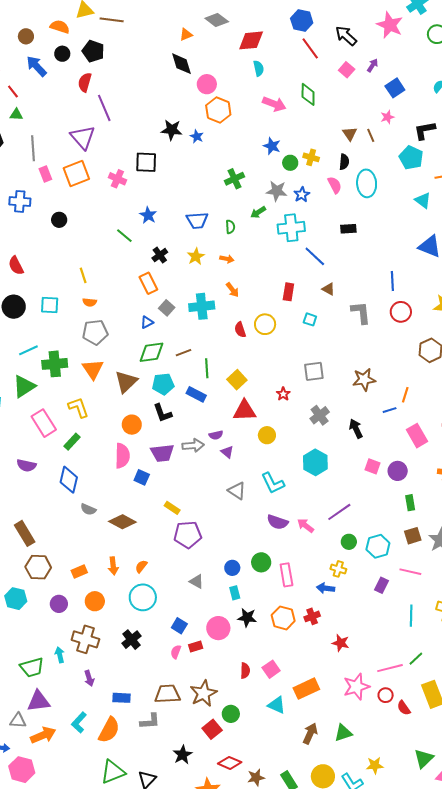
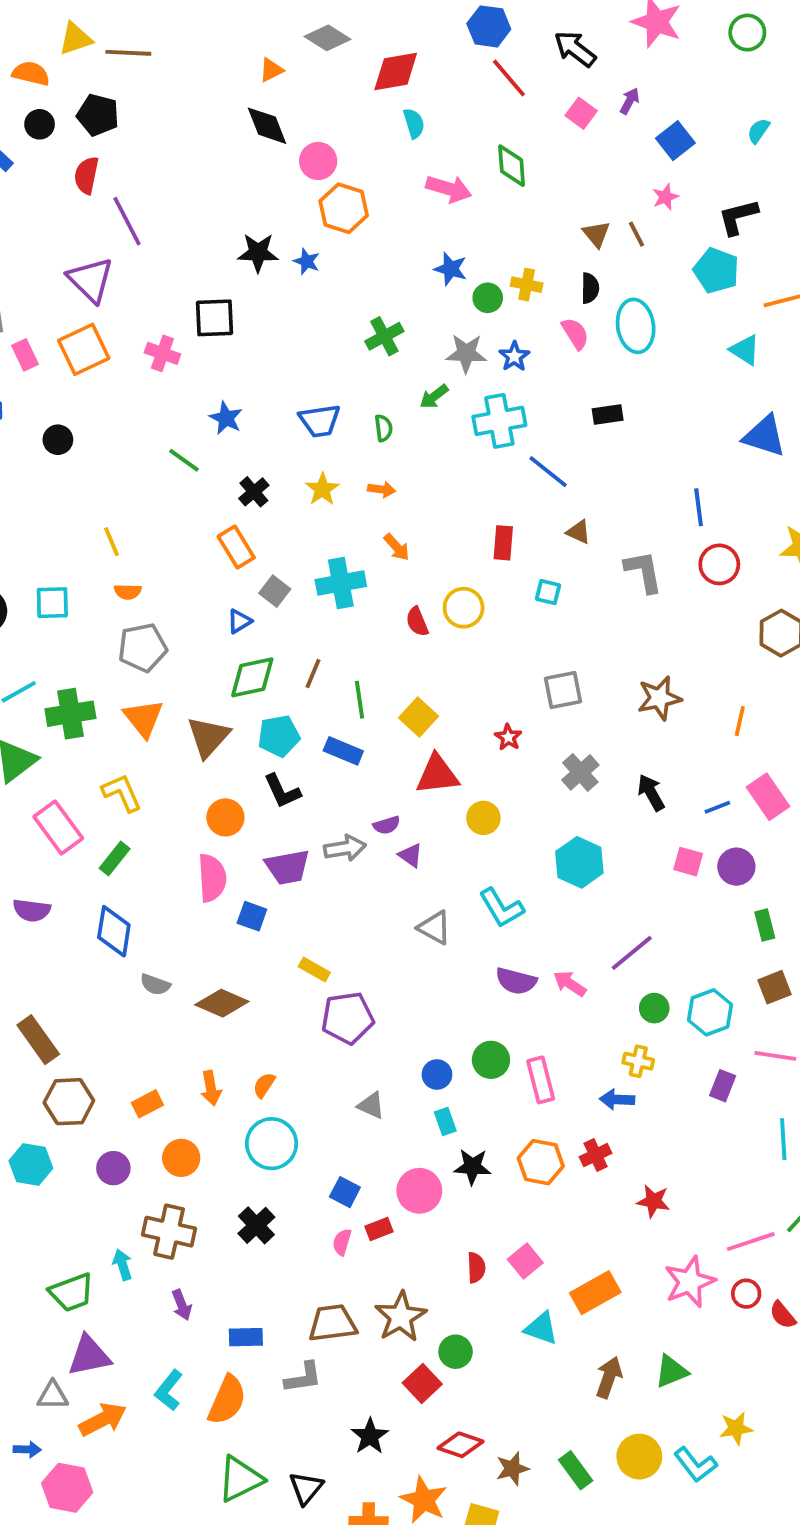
brown line: (184, 353) -> (313, 674), turned -42
blue line: (390, 410) -> (717, 807), moved

